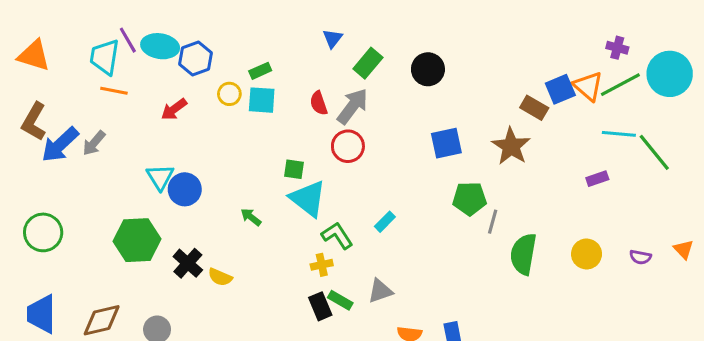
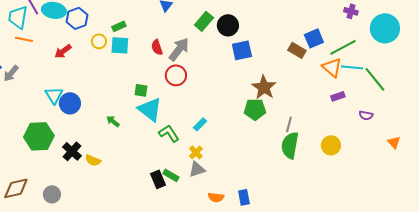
green rectangle: (368, 63) -> (204, 21), moved
green line: (620, 85) -> (343, 47), moved
orange triangle: (588, 86) -> (332, 67), moved
blue square: (446, 143) -> (242, 50), moved
brown star: (511, 146) -> (264, 87), moved
gray line: (493, 222) -> (289, 124), moved
purple semicircle: (640, 257) -> (366, 115), moved
yellow cross: (322, 265) -> (196, 152), moved, turned -32

